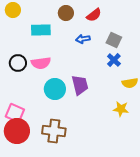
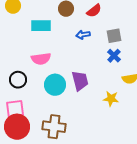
gray square: (114, 40) -> (114, 36), turned -35
black circle: (18, 63) -> (18, 80), moved
yellow star: (121, 109) -> (111, 99), moved
pink square: (15, 113) -> (15, 109), turned -30

